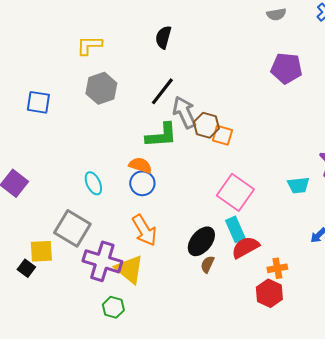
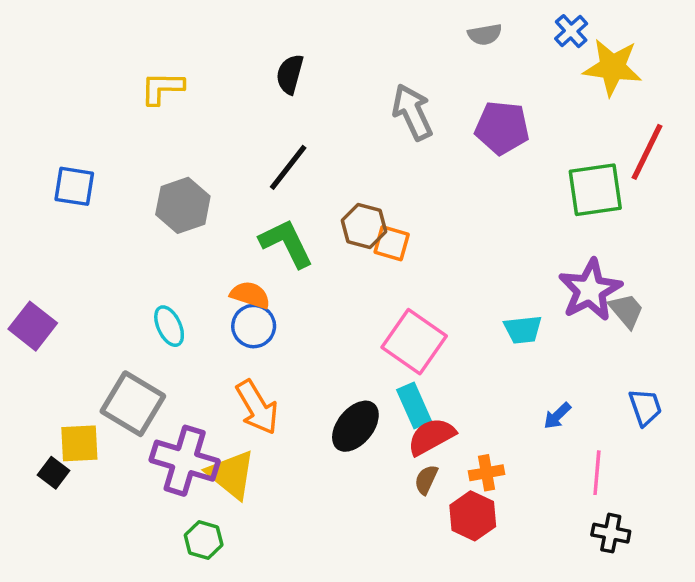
gray hexagon: (101, 88) -> (183, 205), moved
gray arrow: (184, 112) -> (412, 112), moved
green L-shape: (161, 135) -> (286, 243), turned -112
brown semicircle: (207, 264) -> (426, 480), moved

